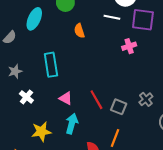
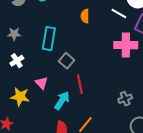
pink cross: (129, 46) -> (126, 45), size x1.6
pink triangle: (66, 98) -> (42, 83), moved
gray square: (119, 107) -> (66, 61), moved
cyan arrow: (72, 124) -> (62, 100), moved

